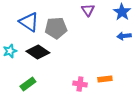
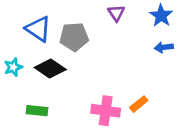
orange rectangle: (105, 79) -> (139, 104), turned -32
green rectangle: (28, 84) -> (37, 111), turned 42
pink cross: (80, 84) -> (106, 111), size x1.5

